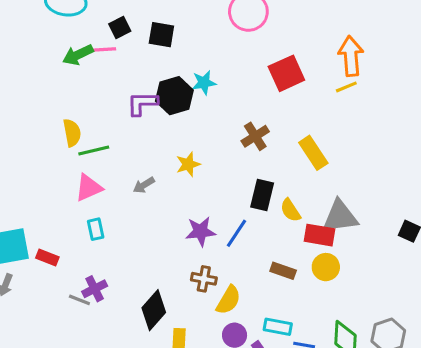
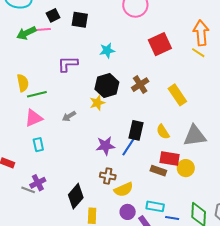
yellow line: (346, 87) -> (198, 53), turned 56
black hexagon: (174, 96) -> (107, 86), moved
black rectangle: (262, 195) -> (136, 130), moved
red rectangle: (319, 235) -> (170, 159), moved
yellow semicircle: (228, 300) -> (124, 190), turned 36

